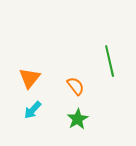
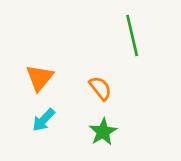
green line: (110, 61) -> (132, 35), moved

